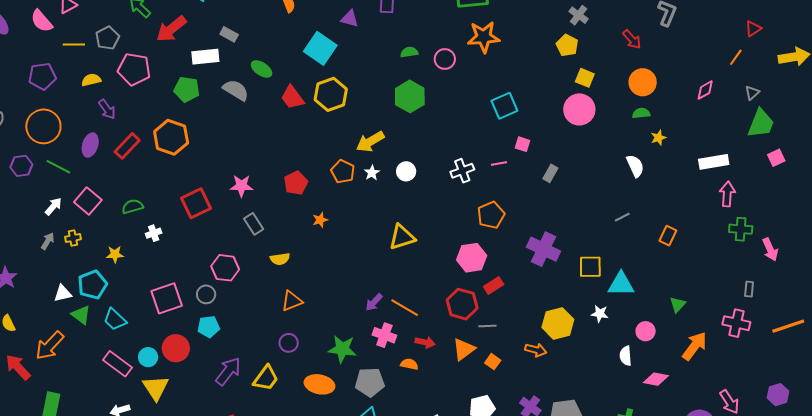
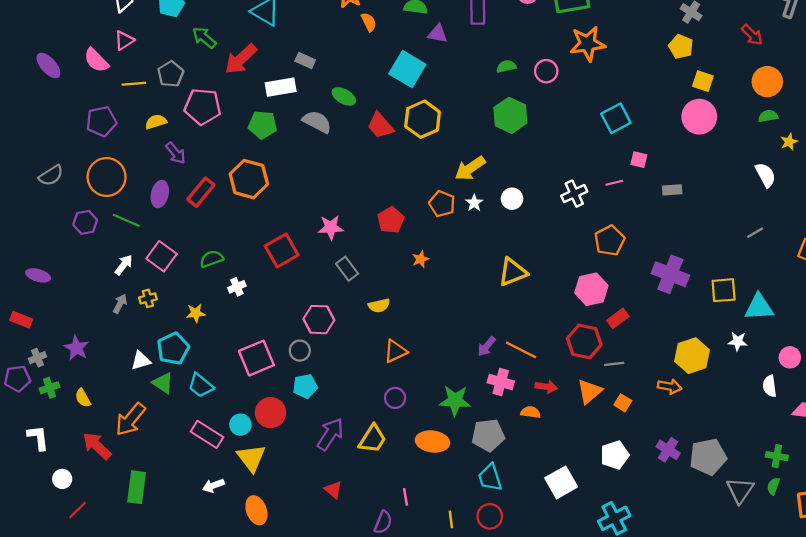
gray rectangle: (550, 173) -> (672, 190), turned 60

